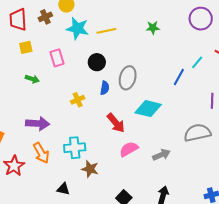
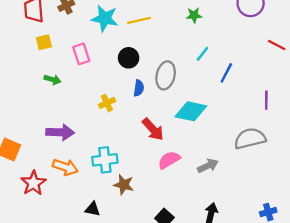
cyan line: (197, 62) -> (202, 54), moved
orange arrow: (41, 153) -> (65, 167), turned -40

